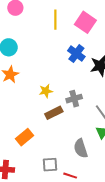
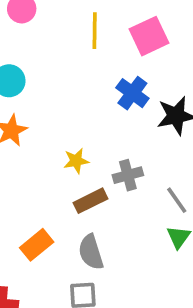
pink square: (85, 22) -> (149, 36), turned 30
gray semicircle: (81, 148) -> (91, 252), moved

